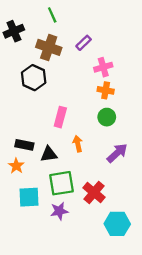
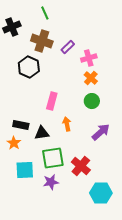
purple rectangle: (84, 43) -> (68, 47), moved
orange cross: (106, 90) -> (91, 78), turned 32

